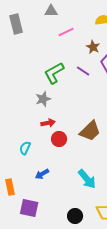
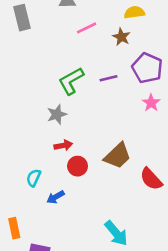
brown star: (93, 47) -> (121, 37), moved
purple line: (83, 71) -> (108, 78), turned -48
blue arrow: (42, 174) -> (56, 197), moved
cyan arrow: (87, 179) -> (116, 233), moved

